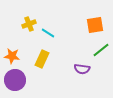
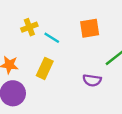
orange square: (95, 25) -> (90, 28), moved

